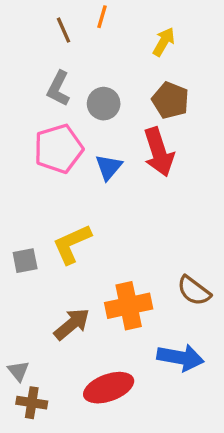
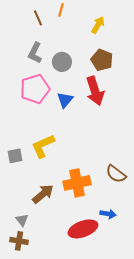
blue arrow: (180, 358) -> (108, 214), size x0.6
gray triangle: (18, 371) -> (22, 220), moved
red ellipse: (109, 388) -> (83, 229), moved

